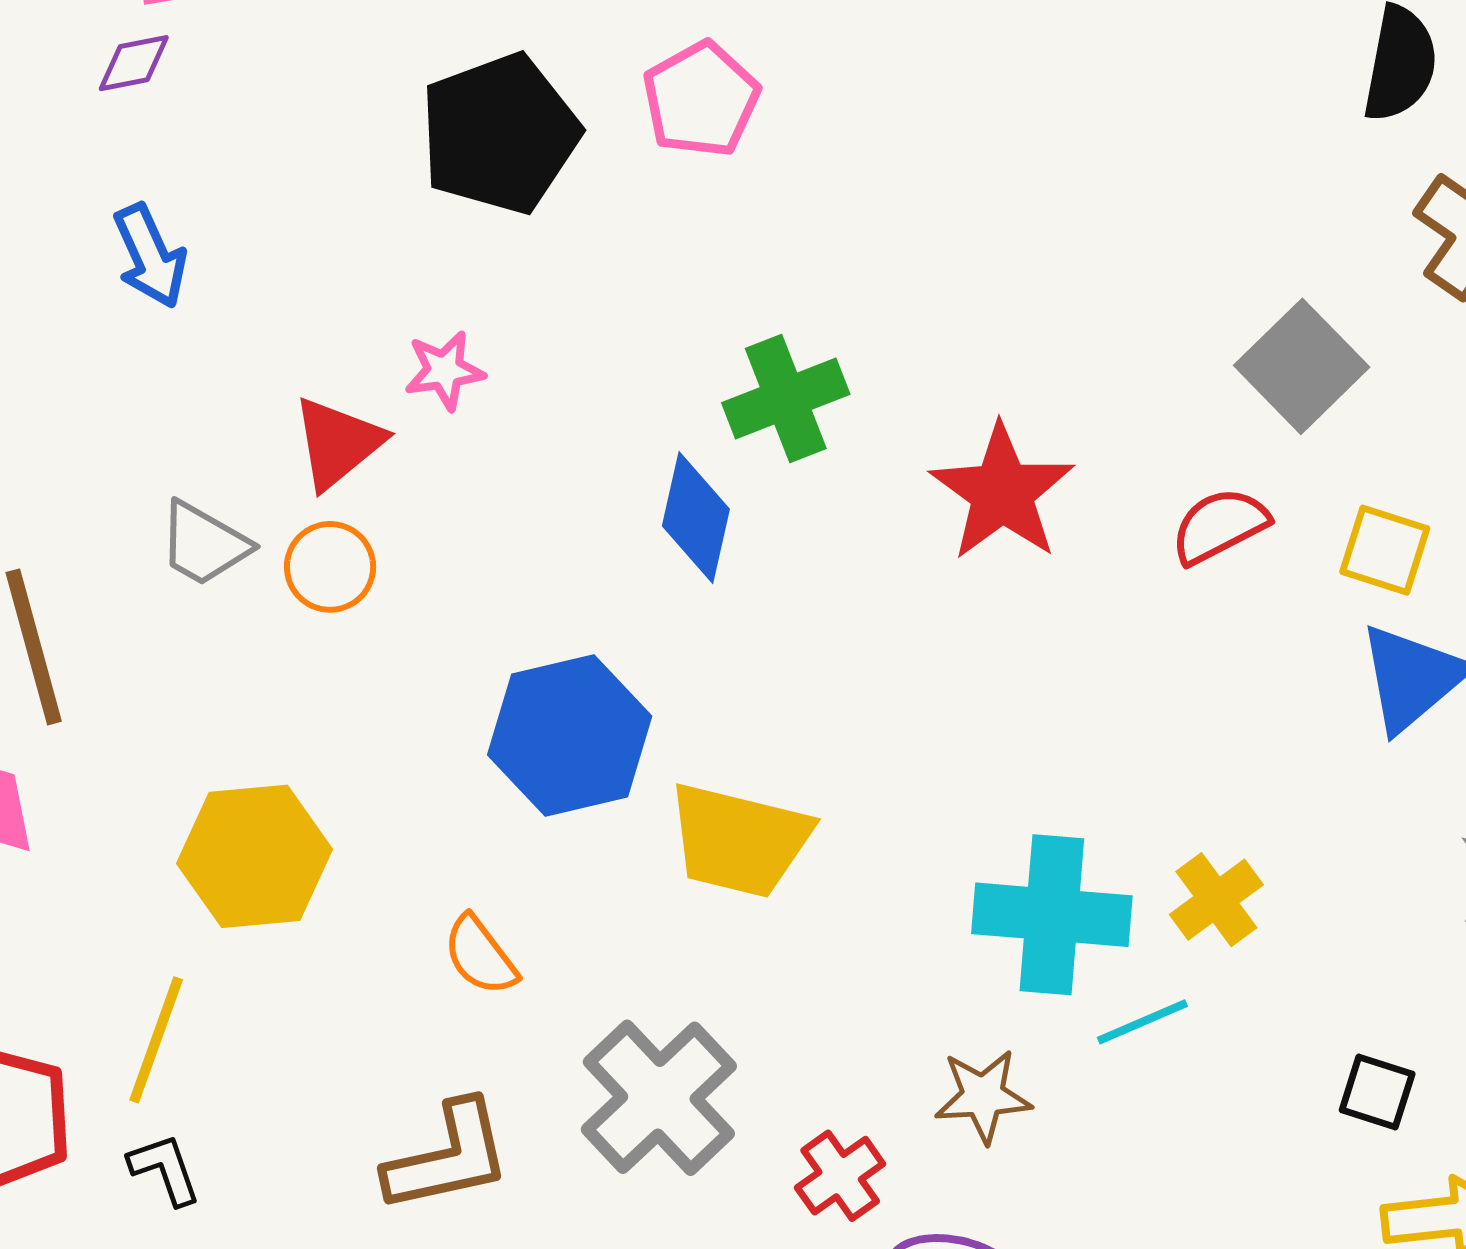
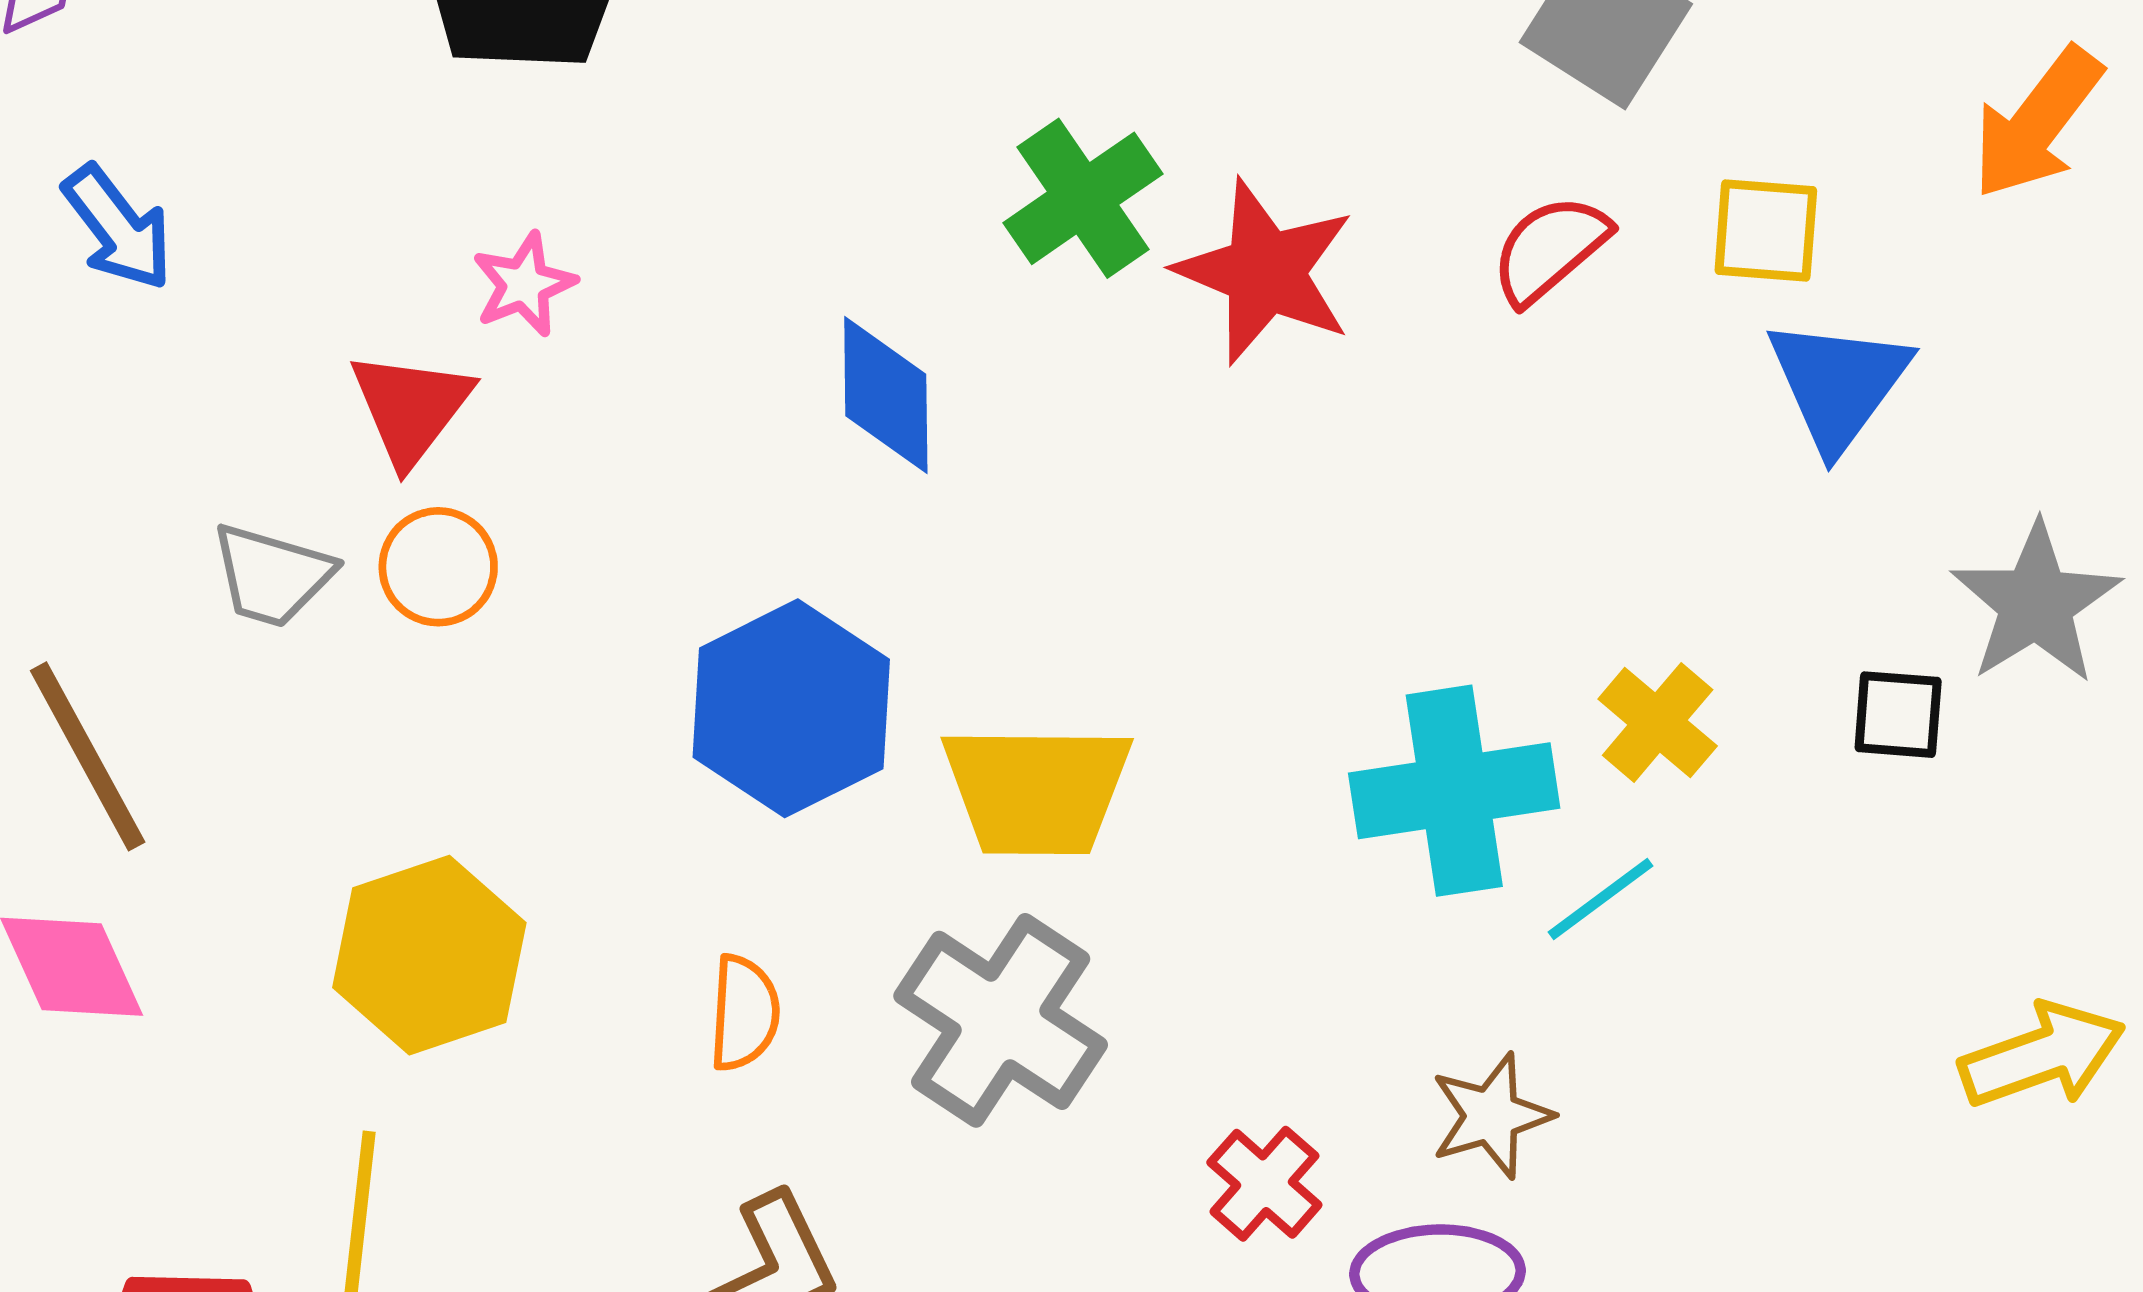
green cross: (786, 398) -> (1083, 198), moved
orange semicircle: (480, 956) -> (744, 1013), turned -126
black square: (1377, 1092) -> (1898, 715), moved
brown star: (983, 1096) -> (1491, 1116), moved
gray cross: (659, 1098) -> (1001, 1020), moved

